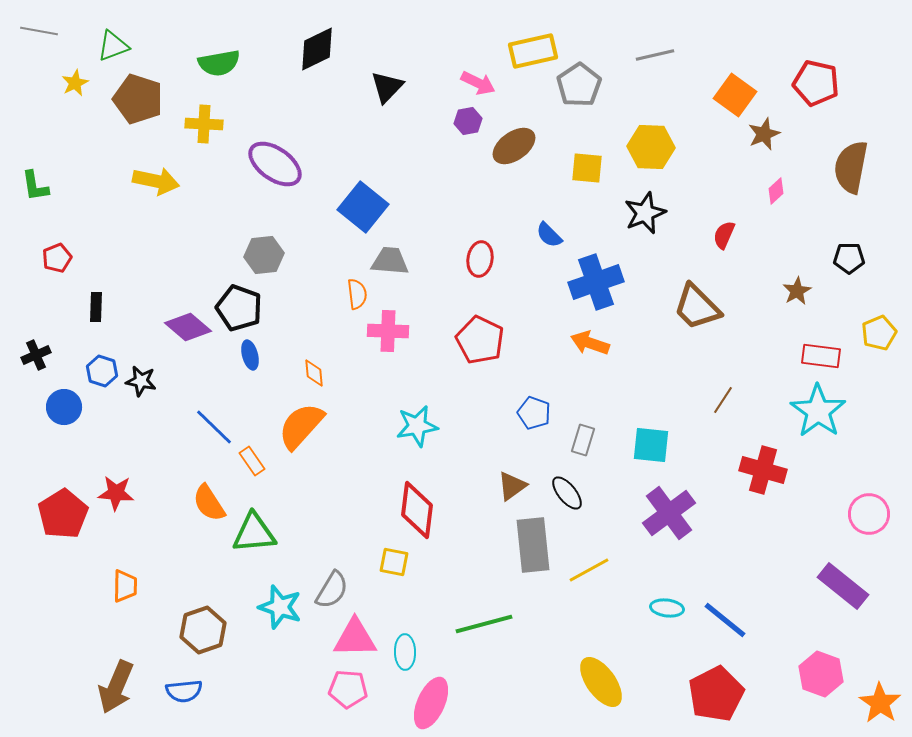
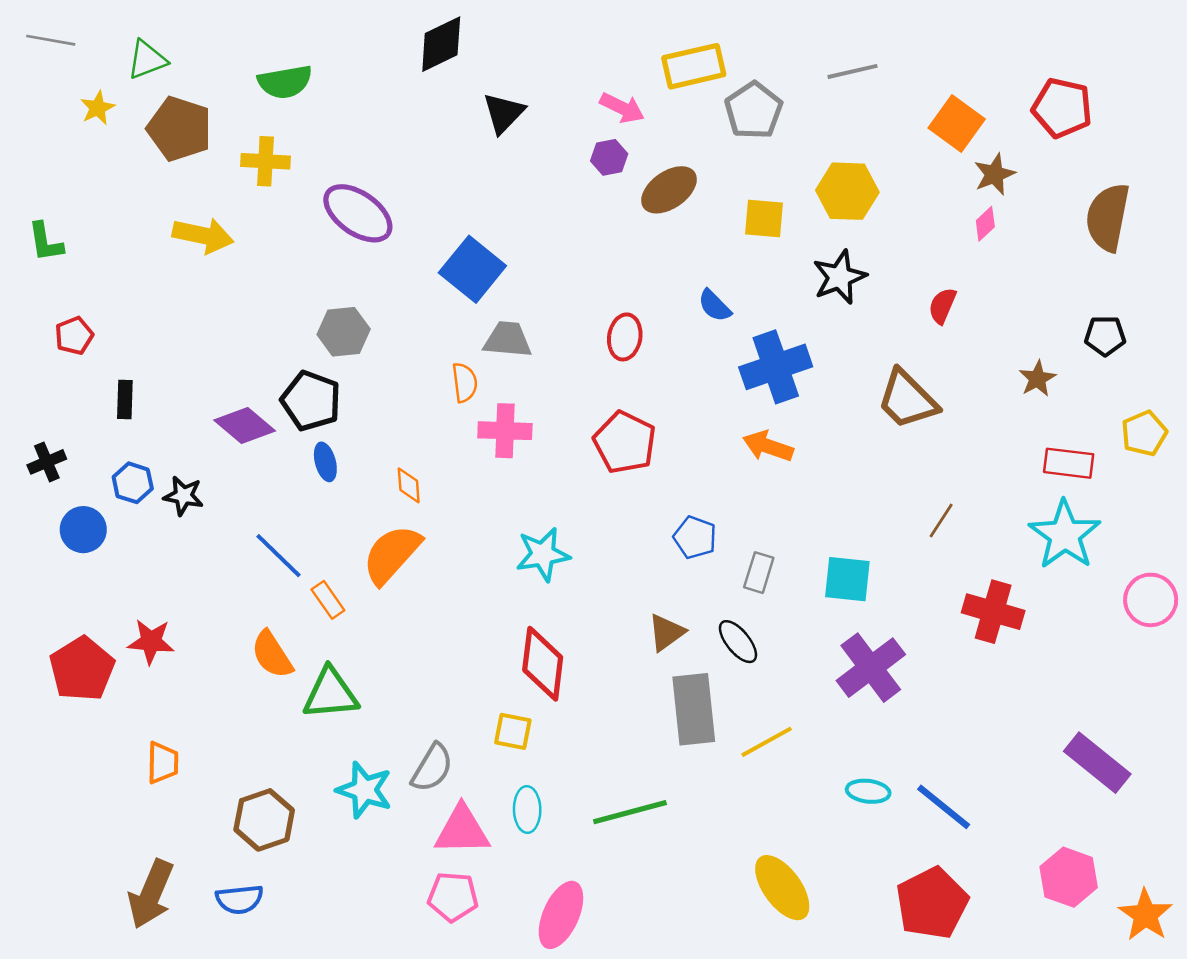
black diamond: (317, 49) -> (441, 44), moved
pink diamond: (776, 191) -> (985, 224), moved
pink circle: (869, 514) -> (1151, 600), moved
cyan ellipse: (405, 652) -> (527, 809), moved

